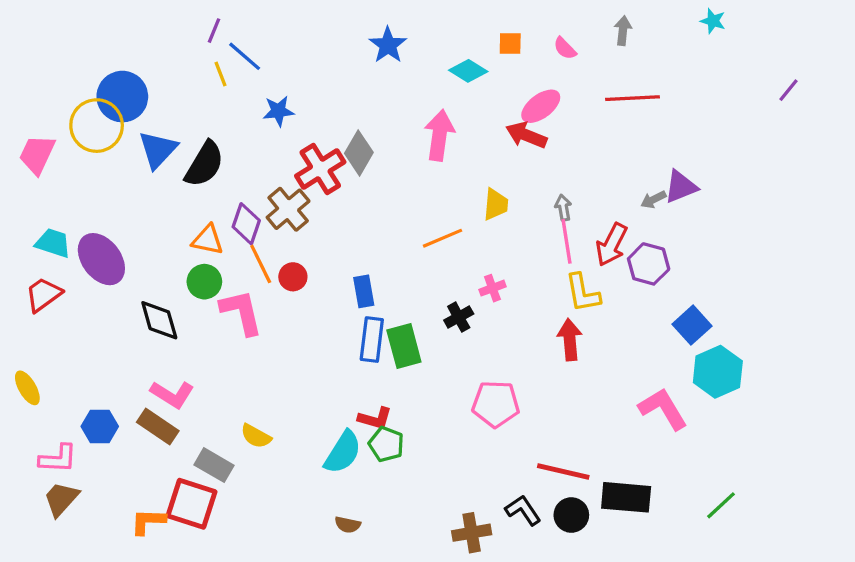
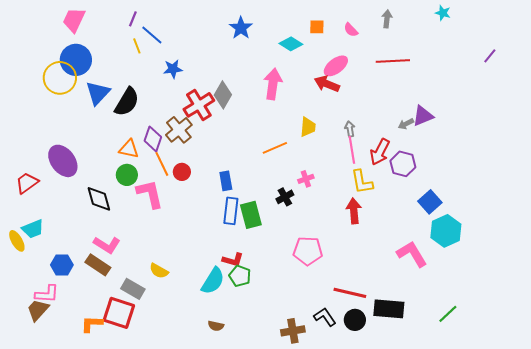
pink trapezoid: (37, 155) -> (74, 20), moved
cyan trapezoid: (53, 243) -> (33, 229), moved, turned 140
pink L-shape: (58, 459) -> (47, 294), moved

